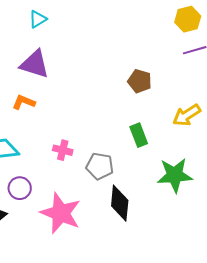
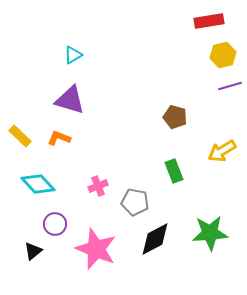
pink cross: (63, 150) -> (98, 186), turned -36
green star: (175, 175) -> (210, 233), moved
black diamond: (120, 203) -> (155, 239), turned 57

